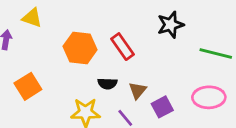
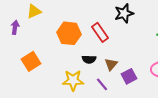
yellow triangle: (32, 18) -> (34, 11), turned -42
black star: (170, 25) -> (124, 13), moved

